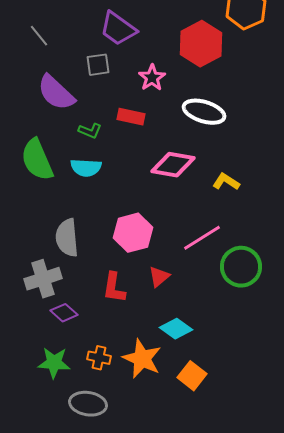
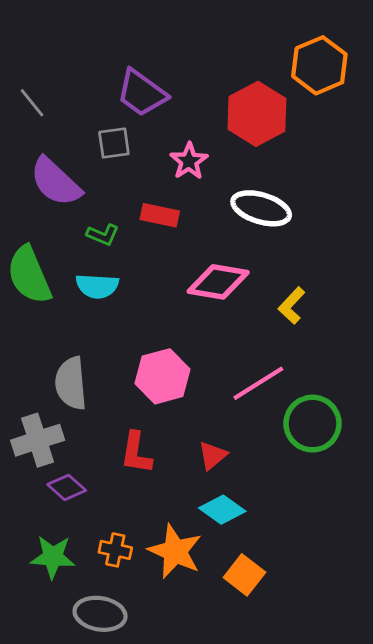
yellow L-shape: (226, 182) -> (292, 306), turned -80
red triangle: (159, 277) -> (213, 455), moved

